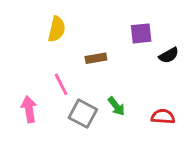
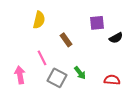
brown rectangle: (96, 58) -> (66, 40), turned 64

